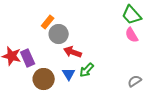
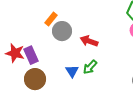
red arrow: (73, 52) -> (89, 41), moved
brown circle: (44, 79) -> (35, 79), moved

